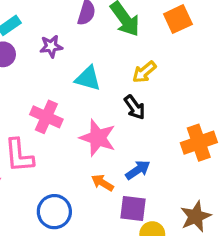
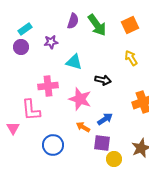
yellow arrow: (144, 72) -> (131, 58), moved, turned 98
black arrow: (135, 107) -> (103, 80), turned -42
pink cross: (46, 117) -> (48, 86), turned -30

